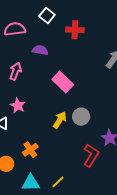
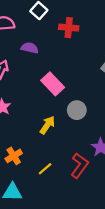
gray circle: (81, 117) -> (77, 110), moved
yellow line: (58, 182) -> (45, 169), moved

